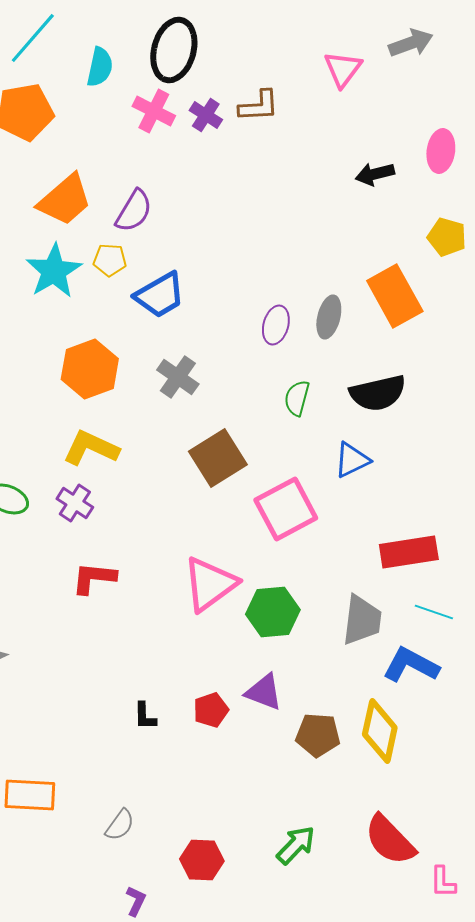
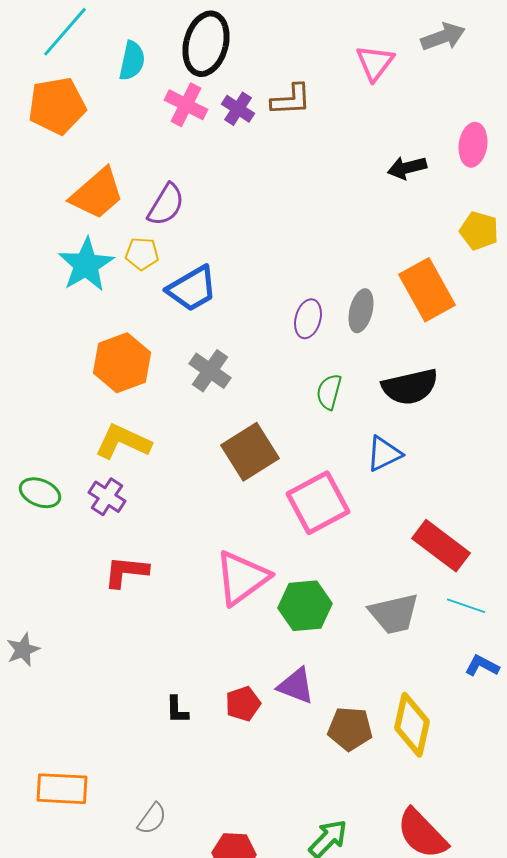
red rectangle: (409, 552) -> (441, 546), turned 46
gray trapezoid: (362, 620) -> (394, 614), turned 70
blue L-shape: (411, 665) -> (482, 666), moved, size x0.6

